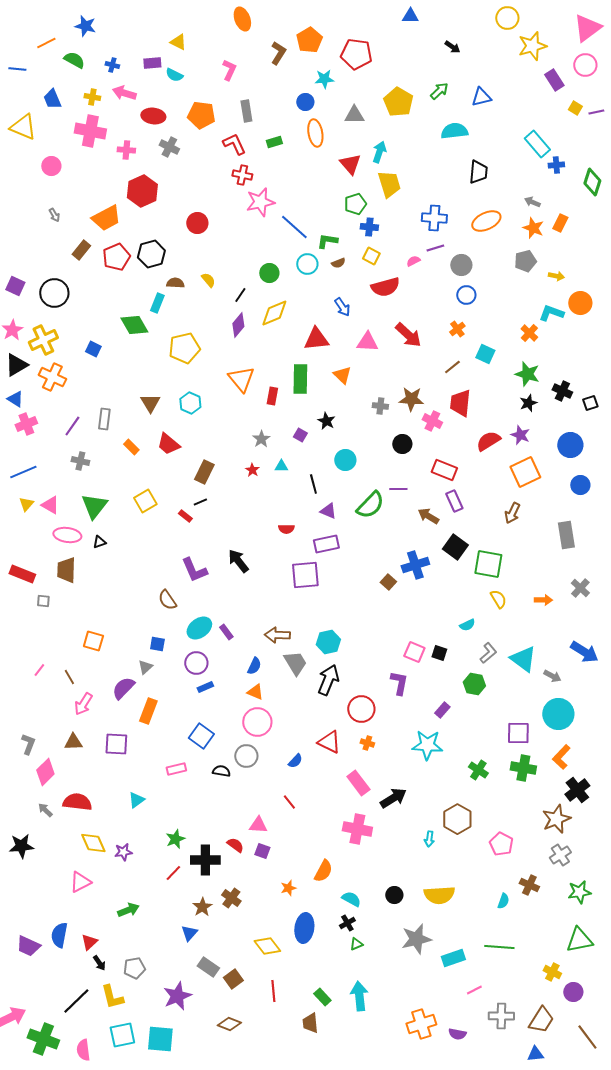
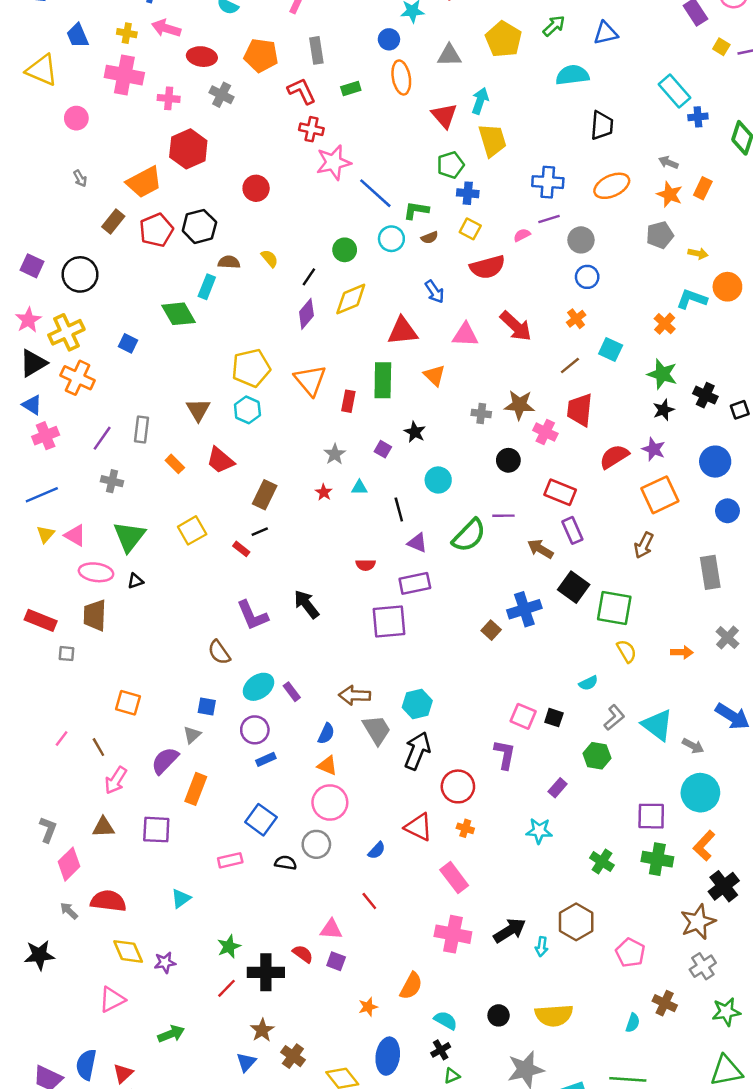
yellow pentagon: (184, 348) -> (251, 368), moved
cyan star: (427, 745) -> (539, 831), size x0.7
black arrow: (393, 798) -> (510, 930), moved
brown cross: (231, 898) -> (293, 1056), moved

